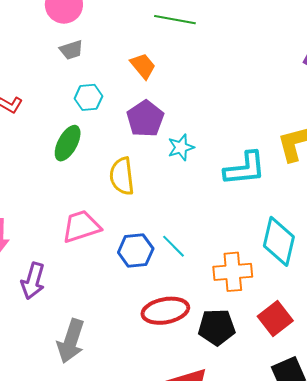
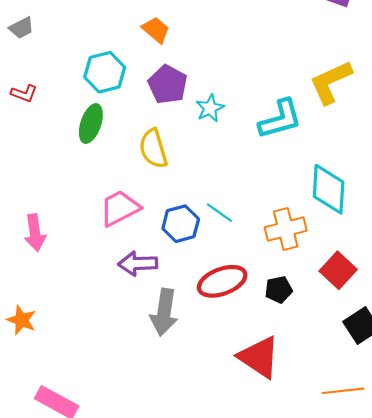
gray trapezoid: (71, 50) -> (21, 28), moved
cyan hexagon: (88, 97) -> (105, 72), size x1.4
purple arrow: (33, 281) -> (138, 264), moved, turned 81
black pentagon: (217, 327) -> (279, 290), size x0.7
gray arrow: (71, 341) -> (164, 312), moved

